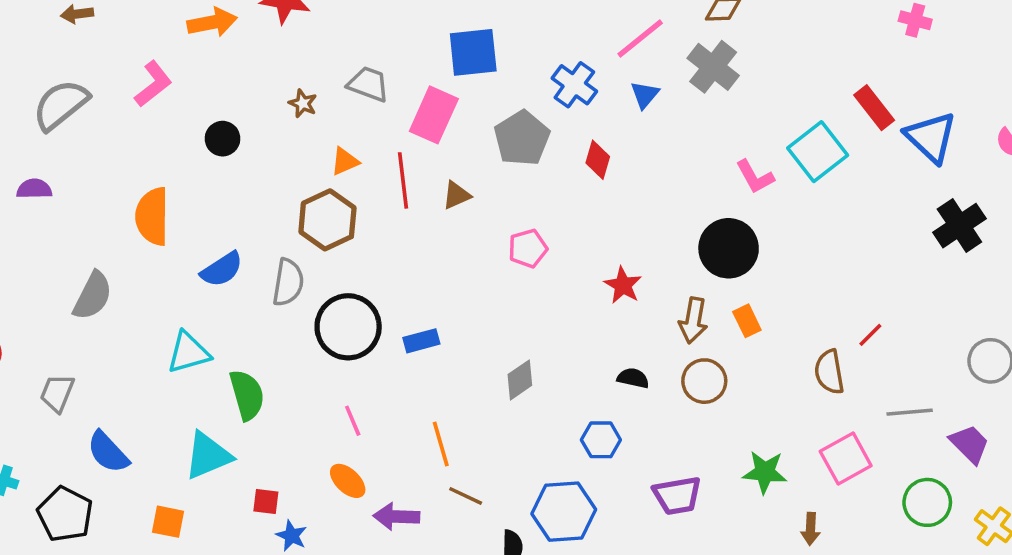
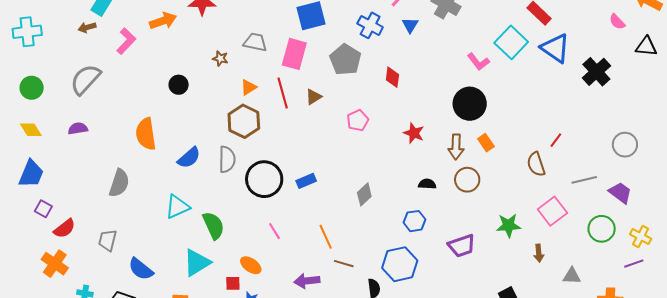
pink L-shape: (153, 84) -> (126, 41), moved
blue triangle: (931, 137) -> (555, 48), moved
red diamond: (598, 160) -> (392, 77), moved
orange ellipse: (348, 481) -> (251, 265), moved

